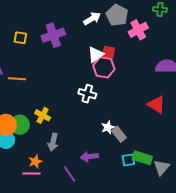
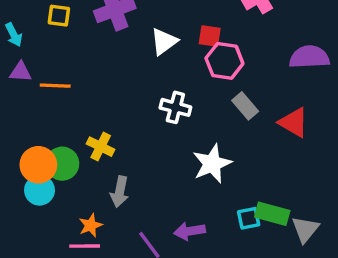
white triangle: (96, 55) -> (164, 41), moved
pink hexagon: (104, 67) -> (224, 61), moved
white star: (108, 127) -> (212, 164), size x1.6
gray rectangle: (119, 134) -> (245, 106), moved
purple arrow: (89, 157) -> (190, 231), moved

